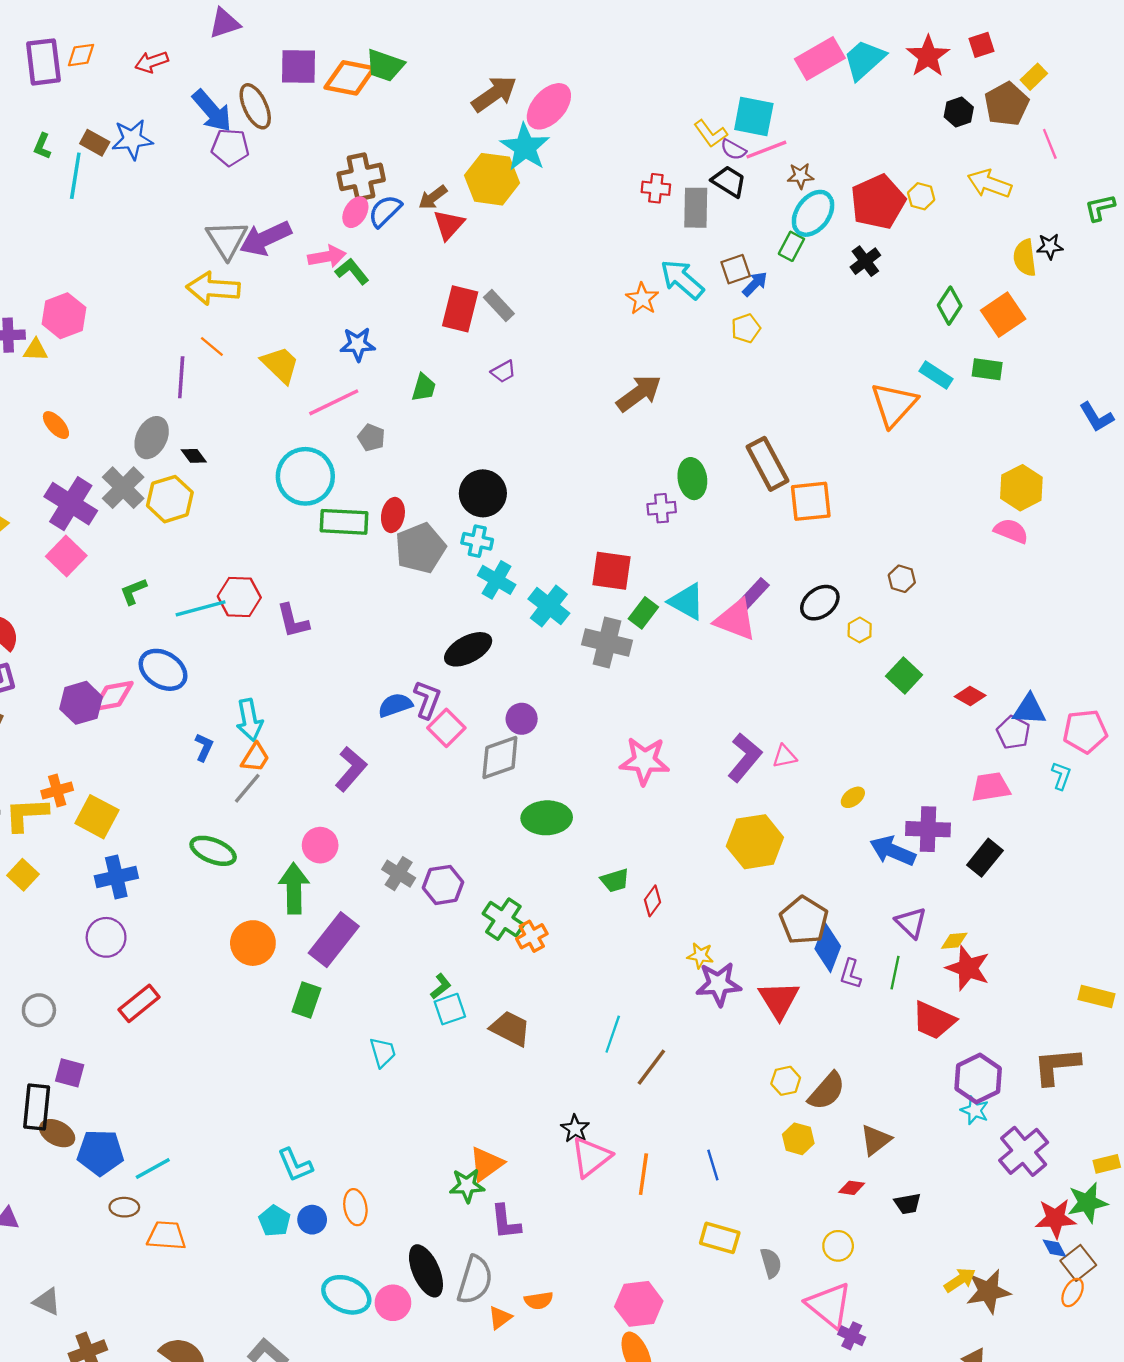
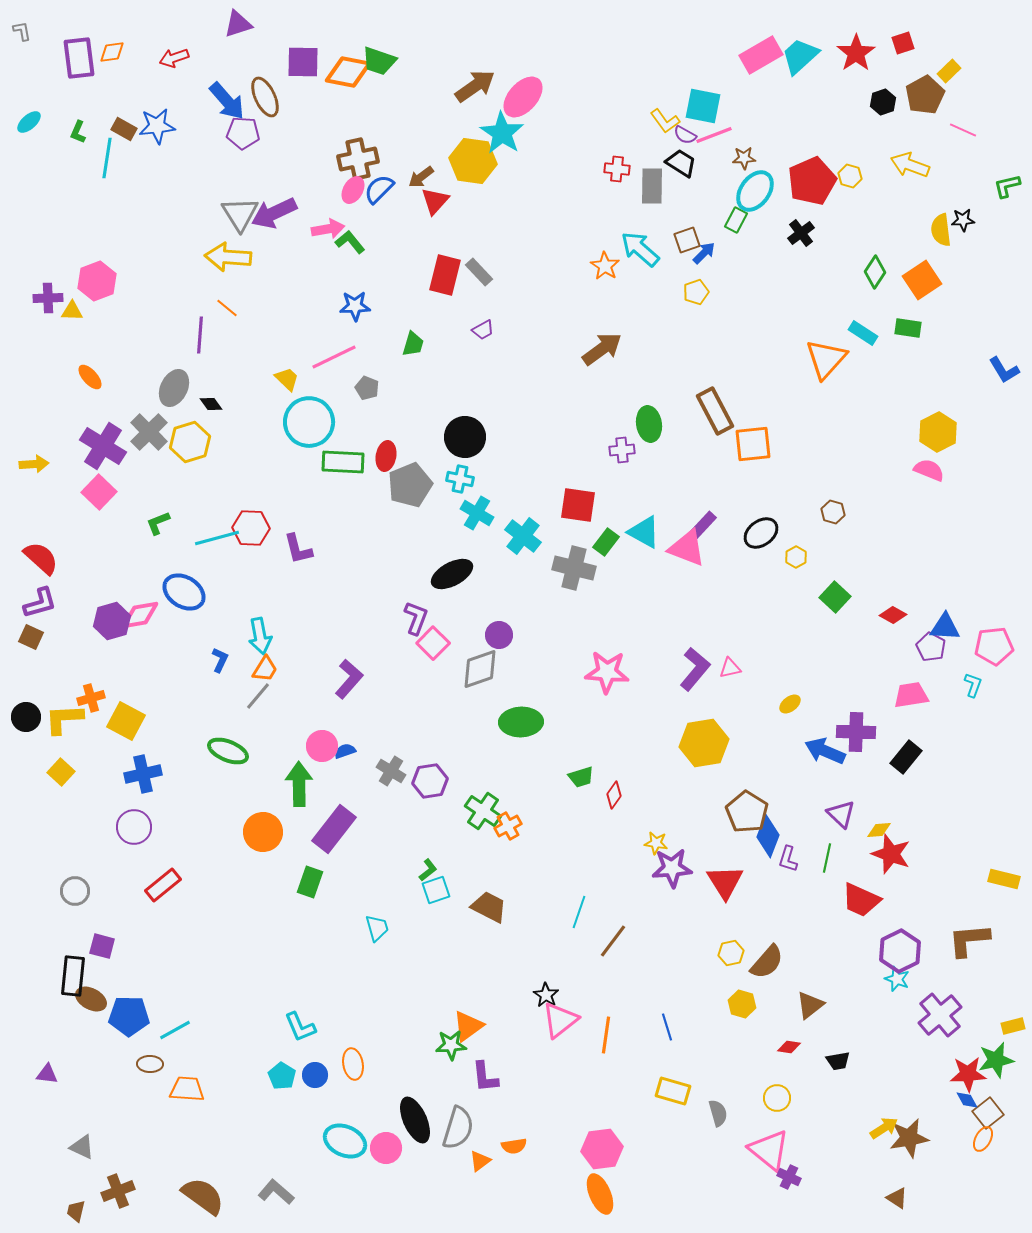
pink line: (1050, 144) -> (963, 130), turned -44
yellow trapezoid: (280, 365) -> (287, 379), moved, size x0.7
blue semicircle: (395, 705) -> (345, 751), moved, size x0.7

